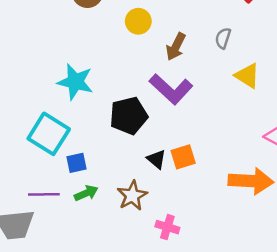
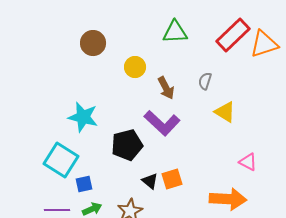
brown arrow: (176, 47) -> (166, 88), turned -55

